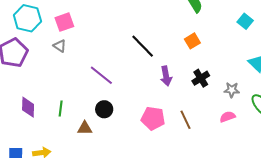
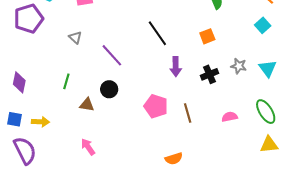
gray triangle: (60, 46) -> (75, 38), moved
gray star: (232, 90) -> (239, 66), moved
purple diamond: (28, 107) -> (19, 82), moved

